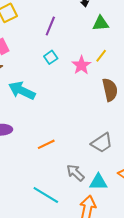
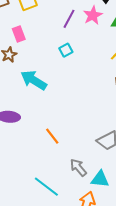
pink star: (81, 65) -> (93, 15), moved
orange line: (46, 144) -> (52, 136), turned 72

